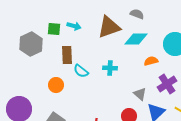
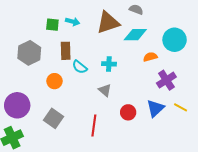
gray hexagon: (31, 44) -> (29, 53), moved
gray triangle: (140, 94) -> (105, 90), moved

